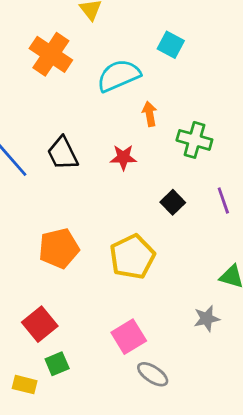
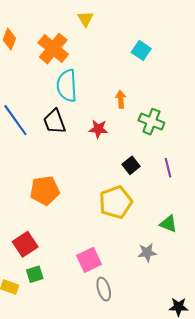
cyan semicircle: (119, 76) -> (67, 86), moved, turned -76
yellow pentagon: (132, 257) -> (116, 202), moved
gray ellipse: (153, 374) -> (104, 289), turned 35

